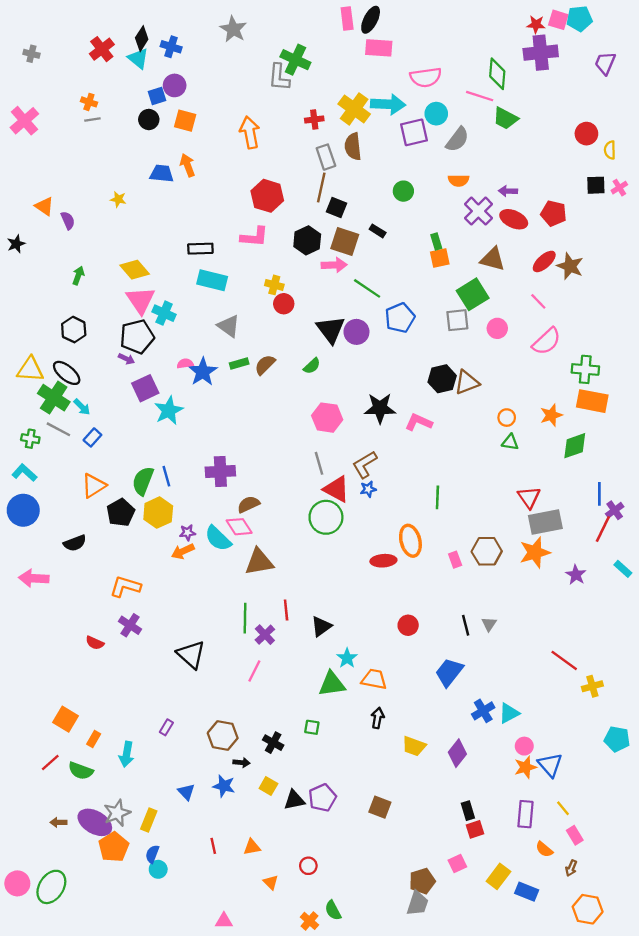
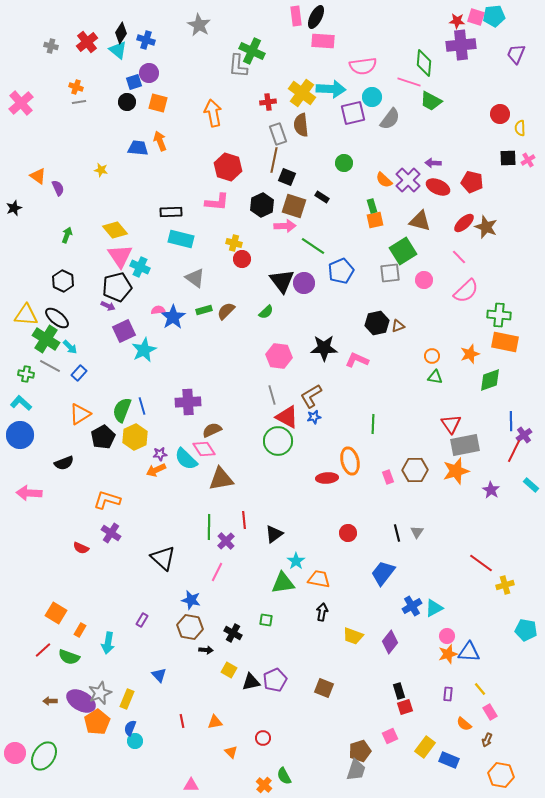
gray cross: (31, 54) -> (51, 46), moved
orange semicircle: (459, 181) -> (384, 180), moved, turned 42
brown triangle: (467, 382) -> (398, 326), size x0.6
blue triangle: (550, 765) -> (469, 652), turned -45
blue star: (224, 786) -> (191, 600), moved
purple rectangle: (525, 814) -> (448, 694), size x0.6

